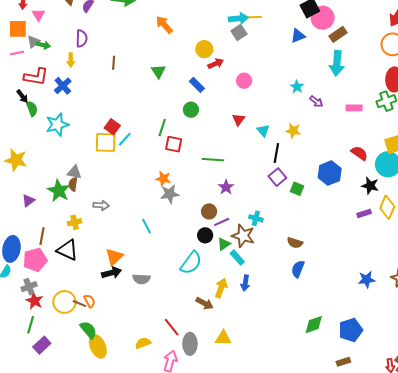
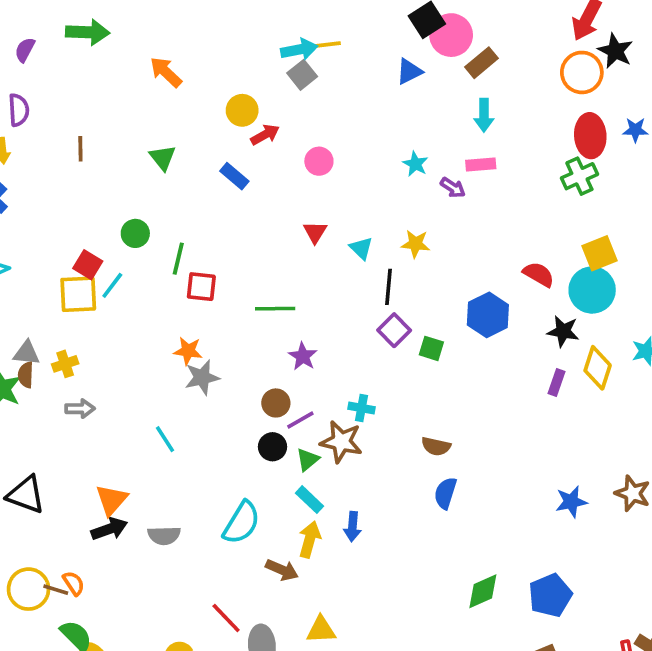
cyan arrow: (337, 63) -> (484, 115), size x0.7
pink rectangle: (354, 108) -> (481, 164), moved
green circle: (191, 110) -> (135, 233), moved
purple rectangle: (364, 213) -> (556, 382), turned -48
yellow cross: (75, 222) -> (65, 364), moved
cyan rectangle: (237, 258) -> (310, 500), moved
cyan semicircle: (191, 263) -> (242, 523), moved

